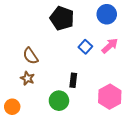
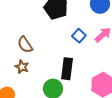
black rectangle: (73, 80) -> (67, 69), size x1.5

